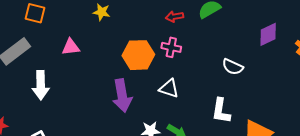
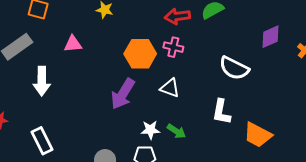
red arrow: (174, 17) -> (177, 16), size x1.4
white semicircle: (233, 67) -> (234, 68), size x1.4
purple arrow: (122, 96) -> (123, 94), turned 40

